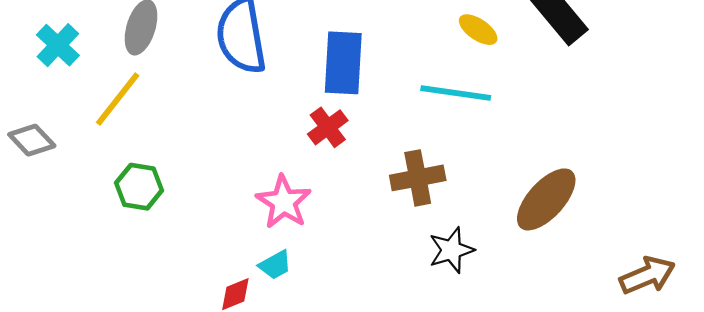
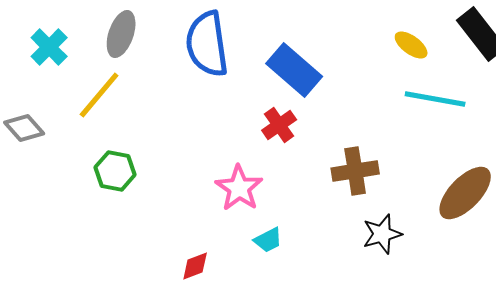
blue rectangle: (343, 63) -> (294, 70), turned -54
cyan line: (456, 93) -> (435, 99), moved
cyan trapezoid: (275, 265) -> (268, 240), moved

